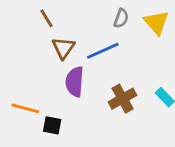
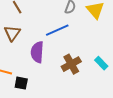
brown triangle: (63, 48) -> (12, 33), moved

